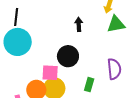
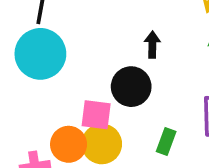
black arrow: (79, 24) -> (152, 45), moved

